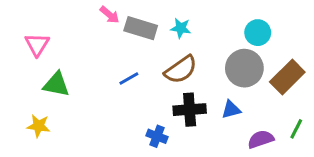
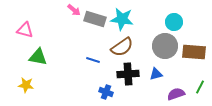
cyan star: (181, 28) -> (122, 19), size x1.6
pink triangle: (37, 44) -> (25, 30), turned -48
brown rectangle: (287, 77) -> (194, 52), turned 50
blue line: (129, 78) -> (93, 60), moved, turned 48

